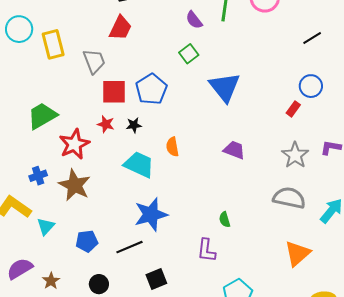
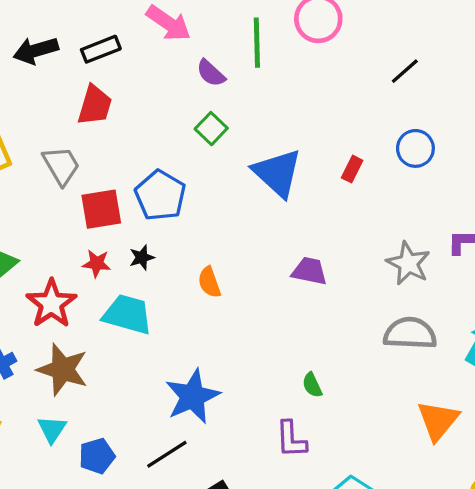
red rectangle: (293, 109) -> (352, 169), moved
cyan trapezoid: (139, 165) -> (128, 314), moved
cyan triangle: (46, 226) -> (52, 429), moved

